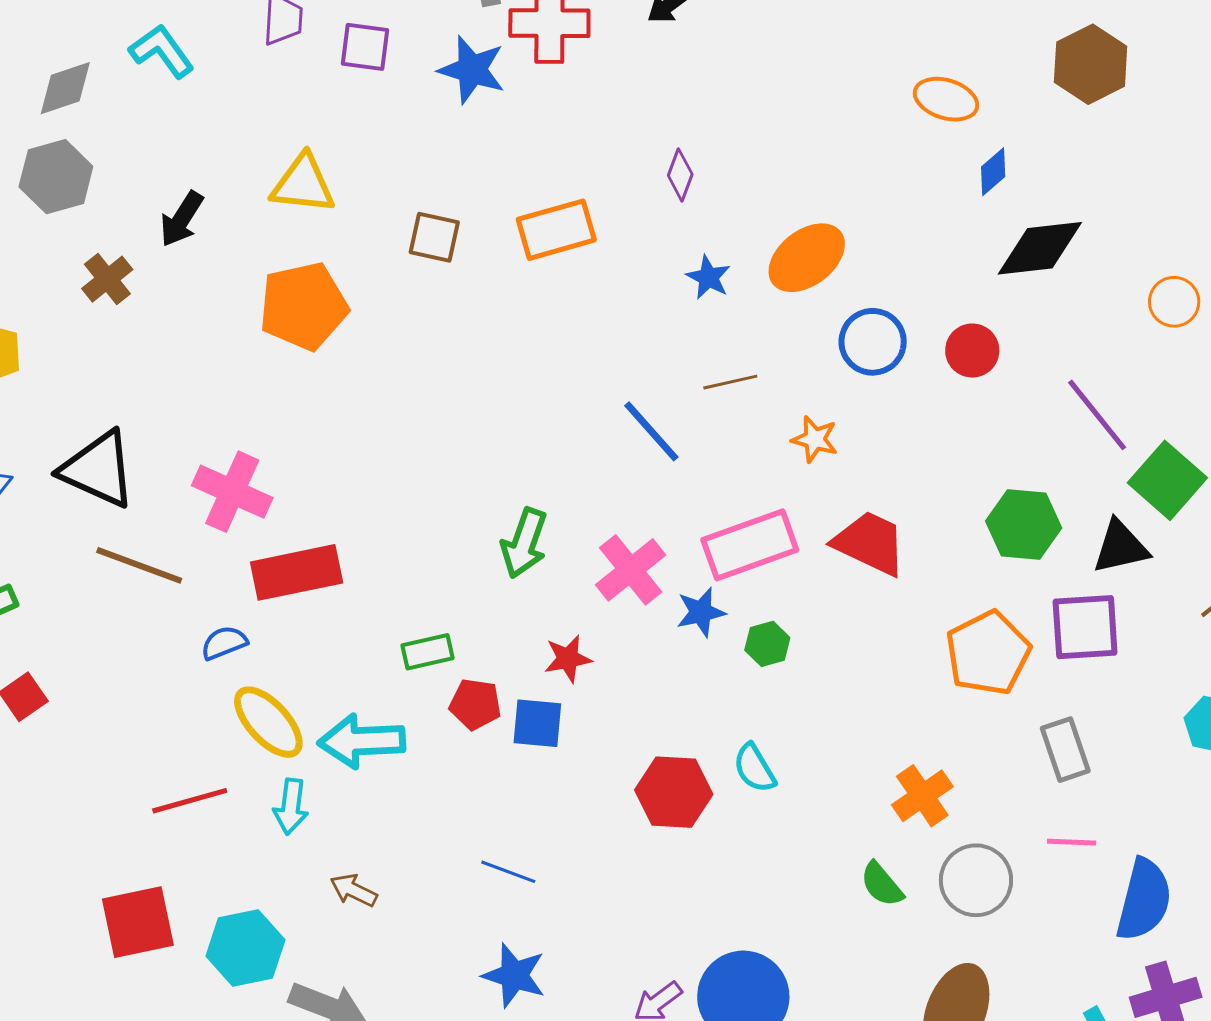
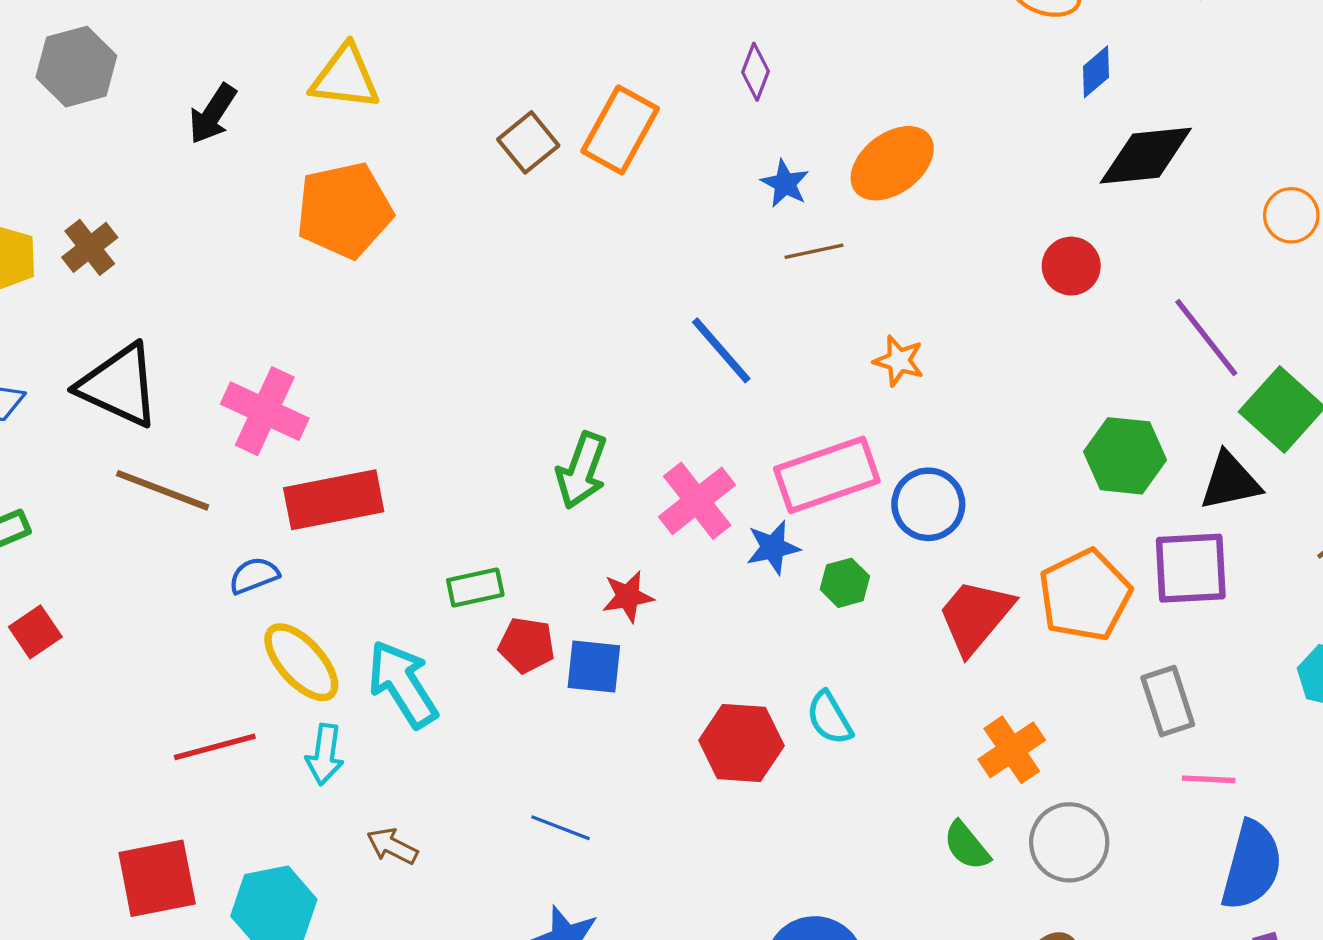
orange rectangle: (556, 230) -> (620, 130), turned -46
brown square: (434, 237) -> (528, 142), moved, turned 38
brown cross: (107, 279) -> (90, 247), moved
blue circle: (873, 342) -> (928, 504), moved
brown line: (730, 382) -> (814, 251), moved
red trapezoid: (870, 543) -> (975, 616), moved, turned -76
cyan arrow: (362, 741) -> (403, 684), turned 60
pink line: (1072, 842) -> (1209, 779), moved

